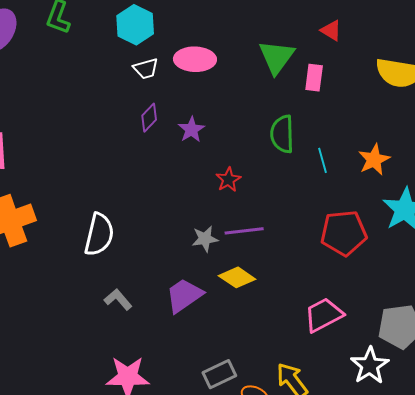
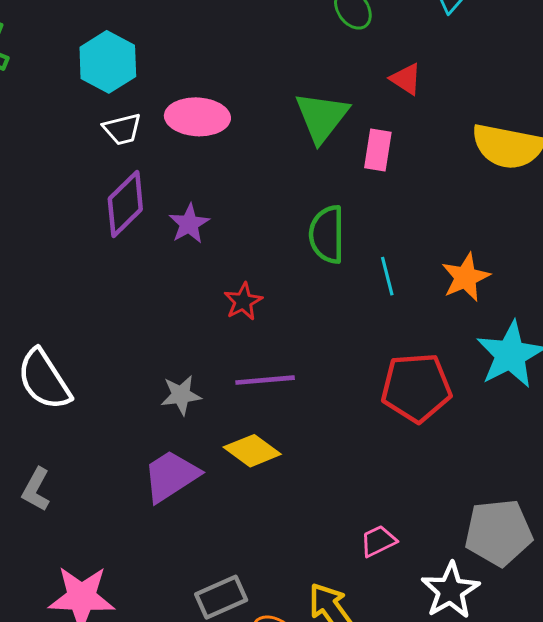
purple diamond: (149, 118) -> (125, 204), size x1.5
white semicircle: (99, 235) -> (44, 380), turned 132
gray star: (205, 239) -> (181, 395), moved
gray L-shape: (118, 299) -> (36, 489), moved, turned -112
pink trapezoid: (324, 315) -> (378, 541), moved, size x0.6

